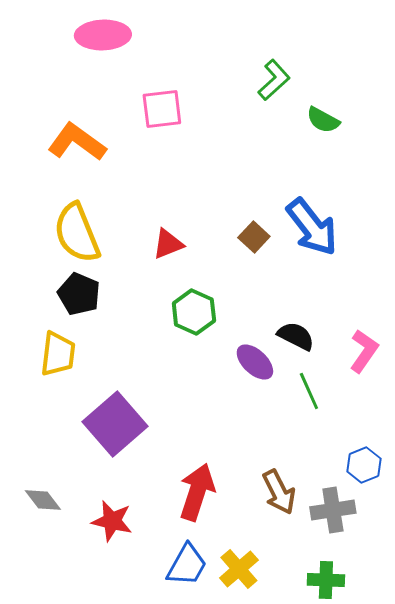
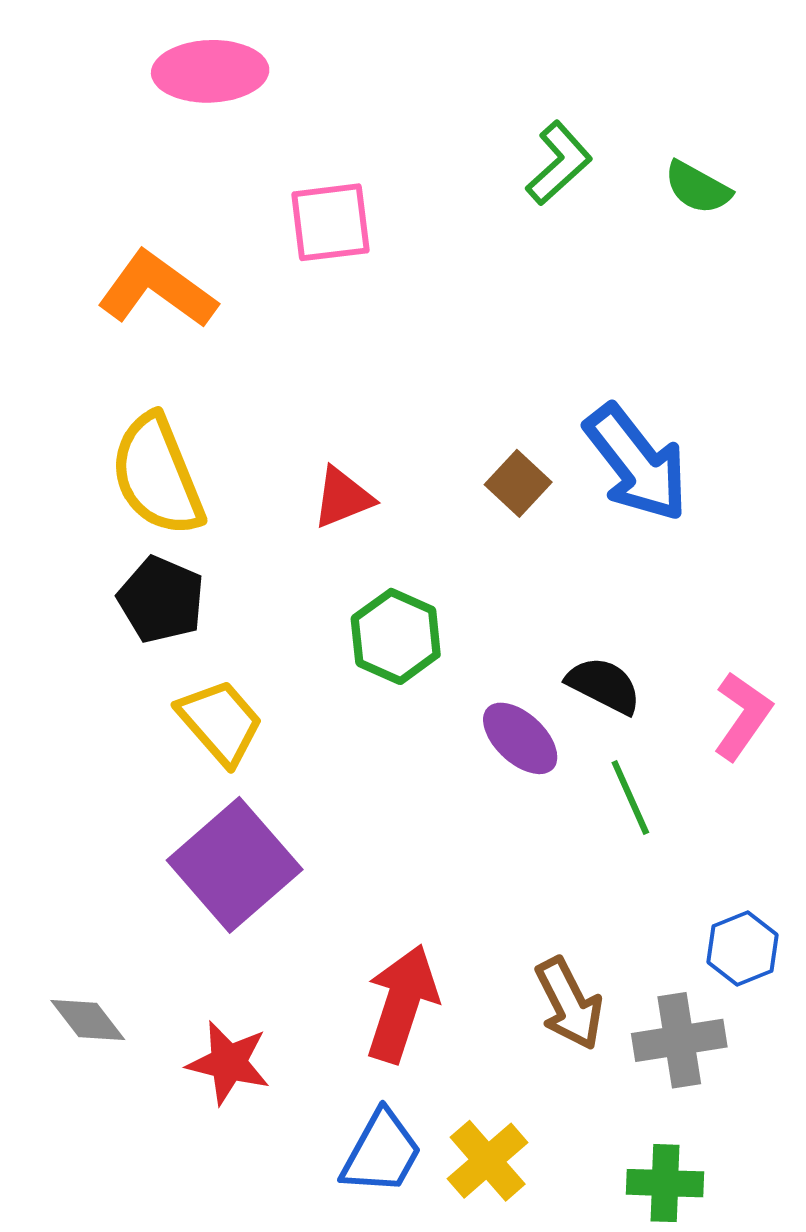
green semicircle: (323, 120) -> (698, 188), moved
yellow trapezoid: (58, 354) -> (220, 722), moved, turned -48

